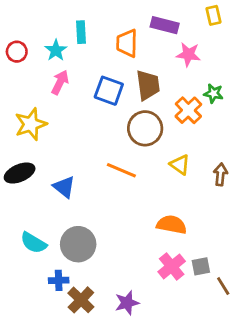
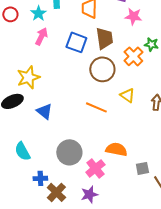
yellow star: (31, 124) -> (28, 77), moved
orange line: (121, 170) -> (96, 107), moved
orange semicircle: (172, 225) -> (116, 149), moved
cyan semicircle: (33, 243) -> (22, 151), turned 30
gray circle: (78, 244) -> (69, 152), moved
pink cross: (172, 266) -> (95, 168), moved

